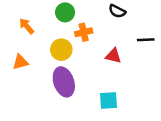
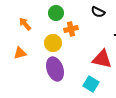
red triangle: (113, 56) -> (102, 59), moved, size x1.5
cyan square: (108, 101) -> (91, 84), turned 35

